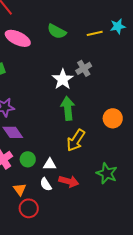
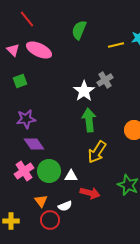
green semicircle: (57, 31) -> (79, 30), moved, turned 84
green circle: (28, 159) -> (49, 171), size x1.5
white semicircle: (46, 184) -> (65, 206), moved, turned -80

